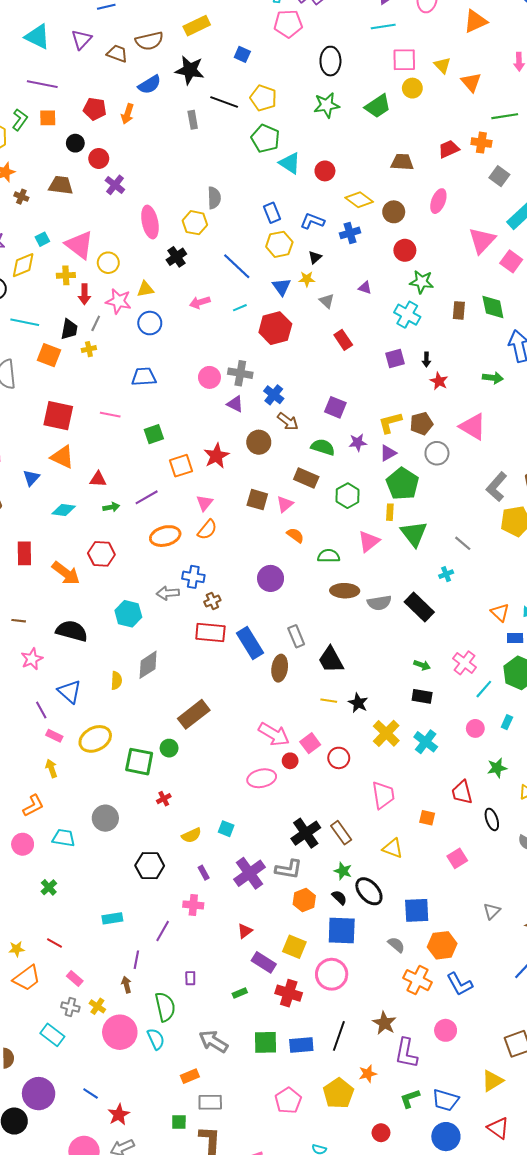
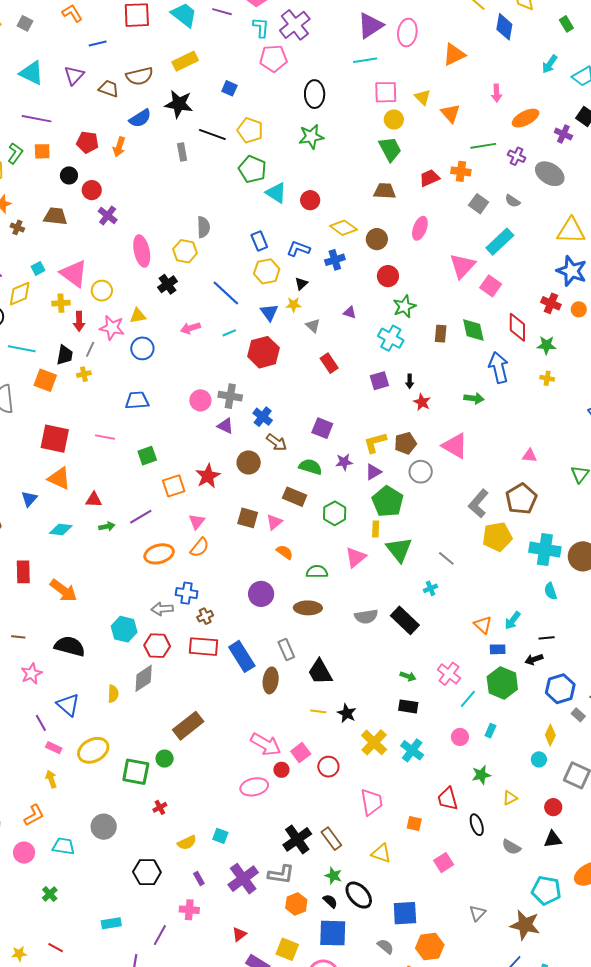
green trapezoid: (378, 106) -> (390, 149), moved, turned -84
green star: (422, 282) -> (404, 306), turned -30
red hexagon: (101, 554) -> (157, 646), moved
brown ellipse: (345, 591) -> (308, 608), moved

